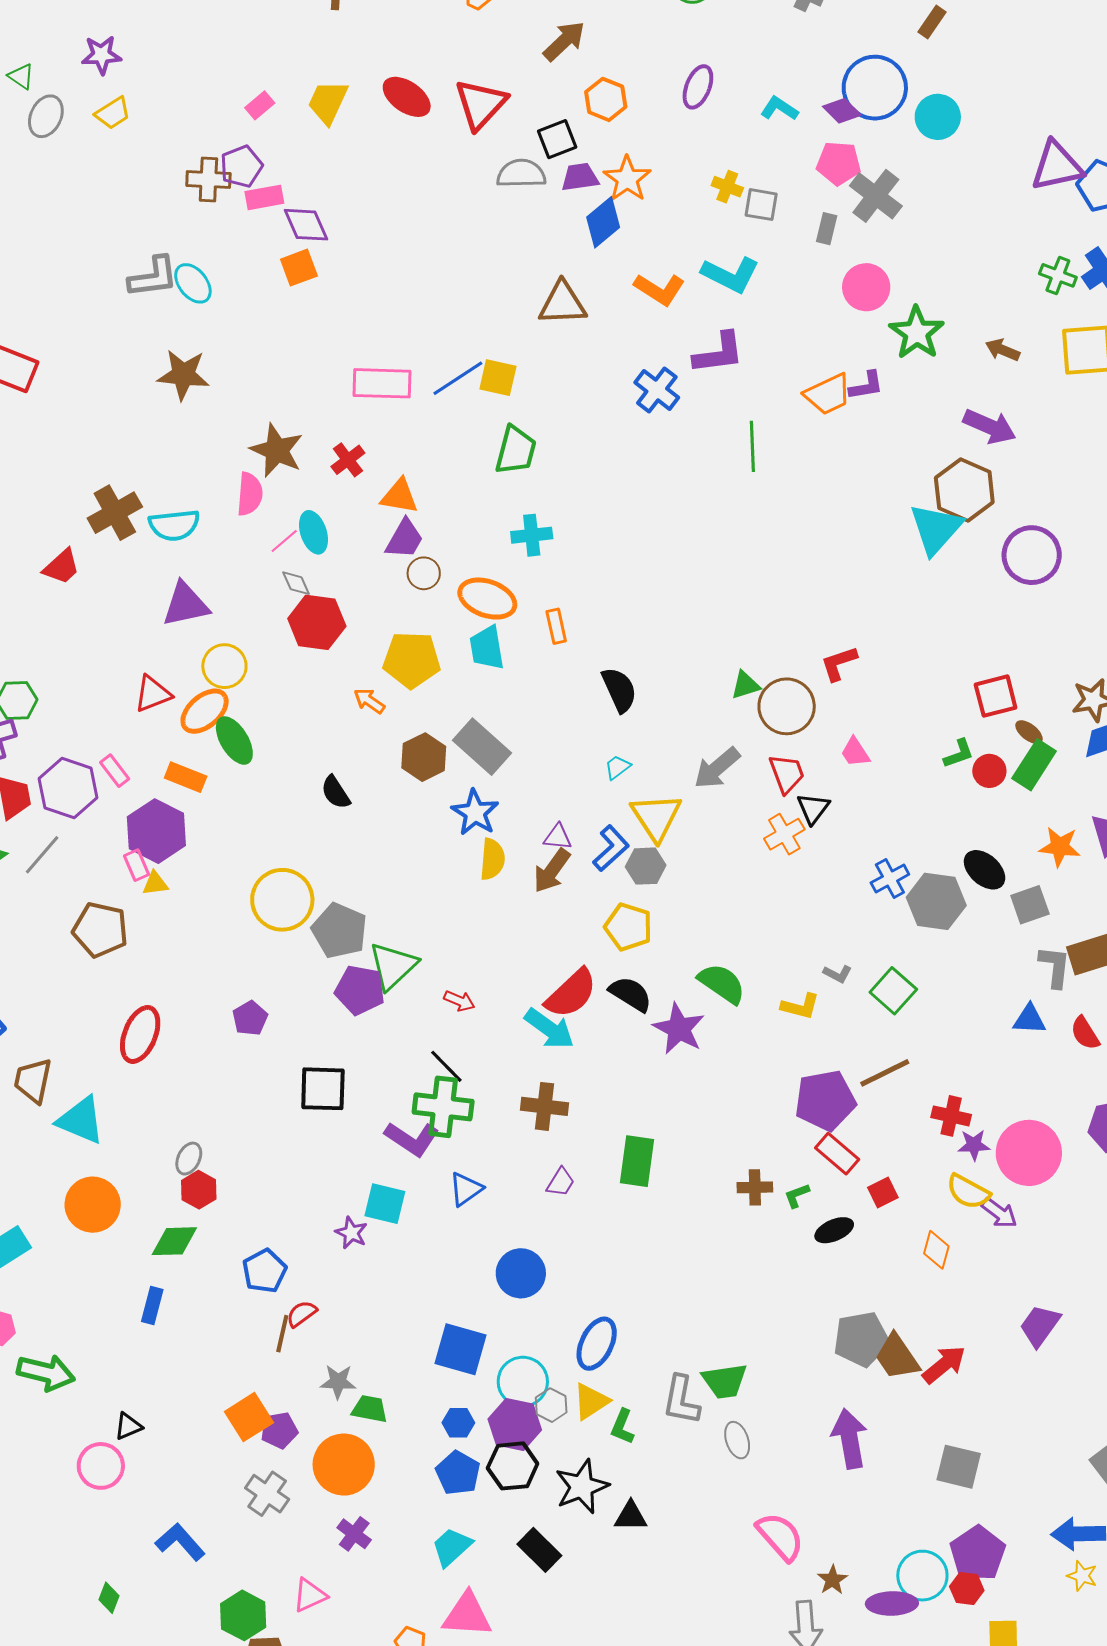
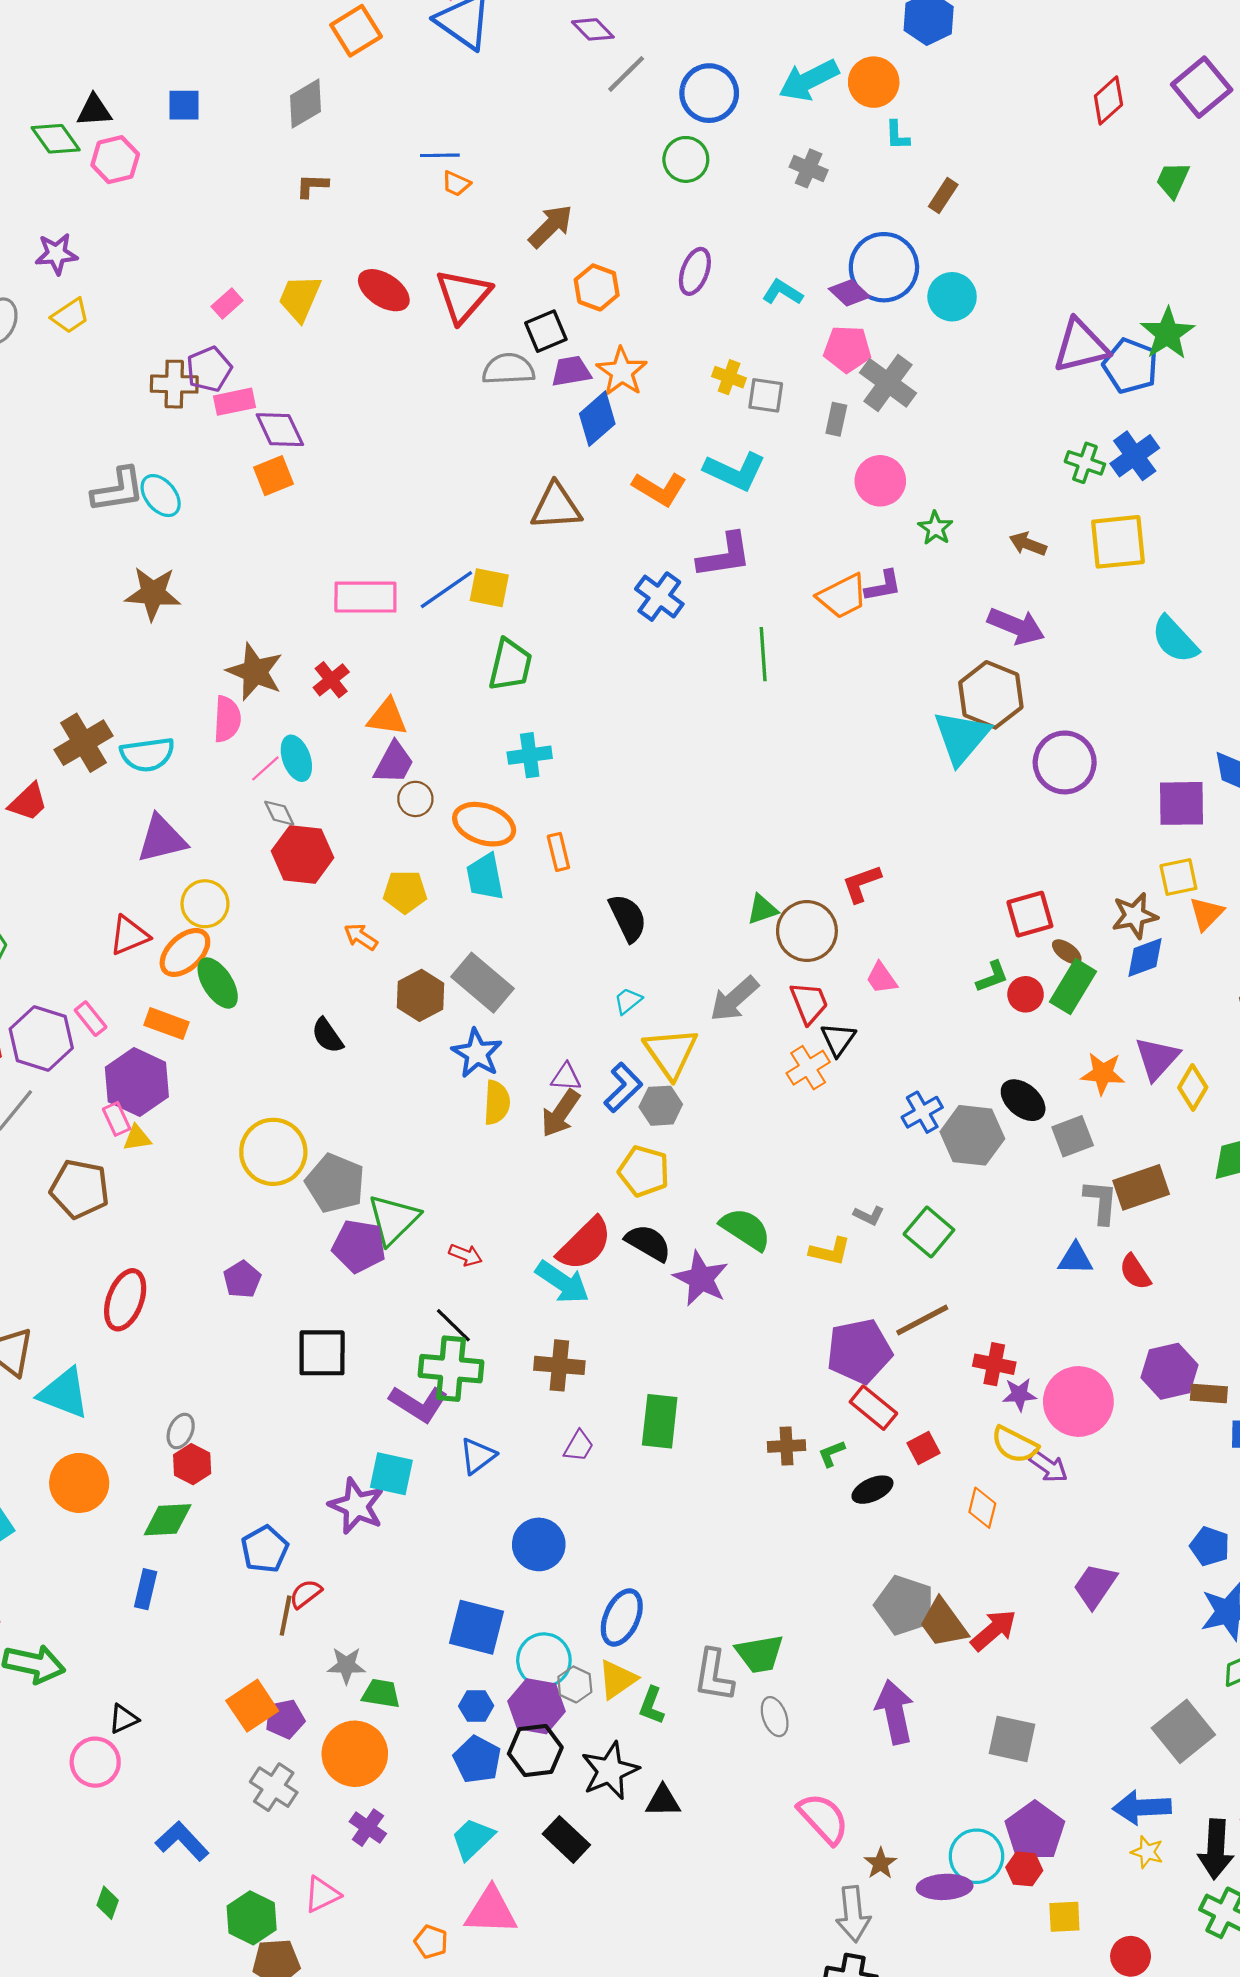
green star: (917, 333) -> (935, 528), size x0.6
yellow pentagon: (412, 660) -> (405, 892), size x0.7
purple star: (351, 1233) -> (356, 1506), size x1.6
gray pentagon: (861, 1339) -> (905, 1605), turned 30

